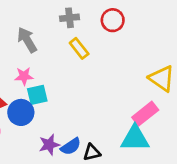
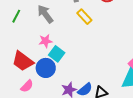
cyan square: (37, 95) -> (57, 54), turned -35

